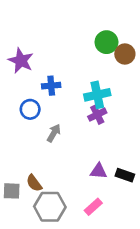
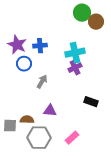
purple star: (21, 61) -> (17, 45), moved
purple triangle: (99, 171) -> (50, 111), moved
black rectangle: (125, 175) -> (91, 102), moved
brown semicircle: (34, 183) -> (27, 120), turned 128

